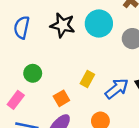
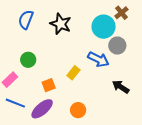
cyan circle: (99, 23) -> (104, 27), moved
blue arrow: (117, 89) -> (98, 59), moved, turned 55

